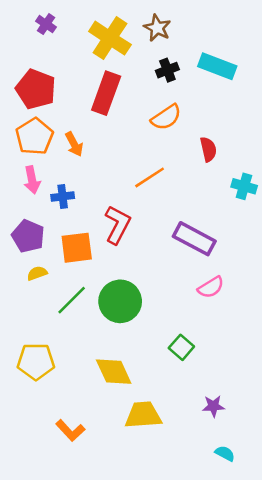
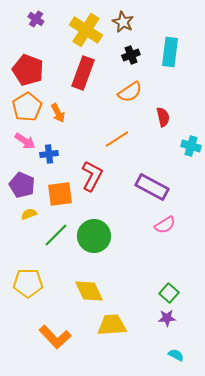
cyan rectangle: (217, 66) -> (170, 52), turned 76
pink arrow: (32, 180) -> (25, 141), turned -45
green square: (181, 347) -> (169, 293), moved
orange L-shape: (70, 430) -> (55, 337), size x1.4

